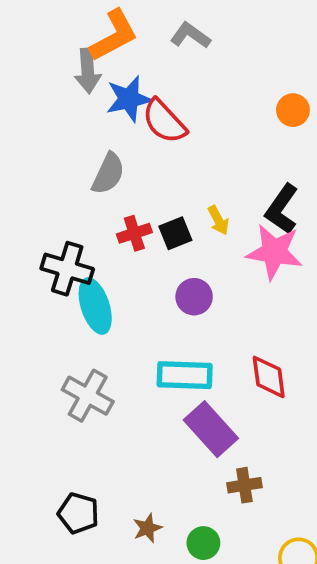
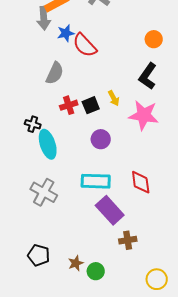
blue star: (129, 99) -> (66, 33), size x0.7
black L-shape: (282, 209) -> (148, 76), moved
black cross: (67, 269) -> (33, 124), size x0.6
green circle: (203, 543) -> (96, 271), moved

